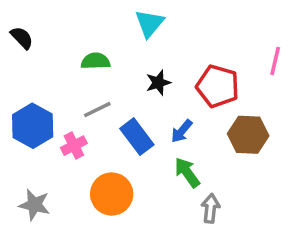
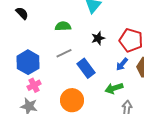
blue arrow: (182, 131) -> (122, 64), moved
pink cross: (74, 146) -> (34, 85), moved
green arrow: (187, 172) -> (114, 88), turned -72

